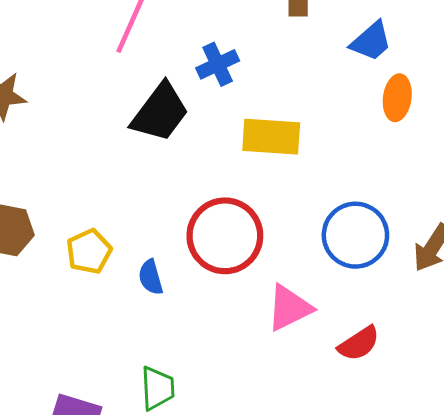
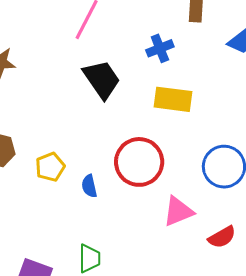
blue cross: (218, 64) -> (160, 48), moved
black trapezoid: (160, 112) -> (102, 79), turned -75

